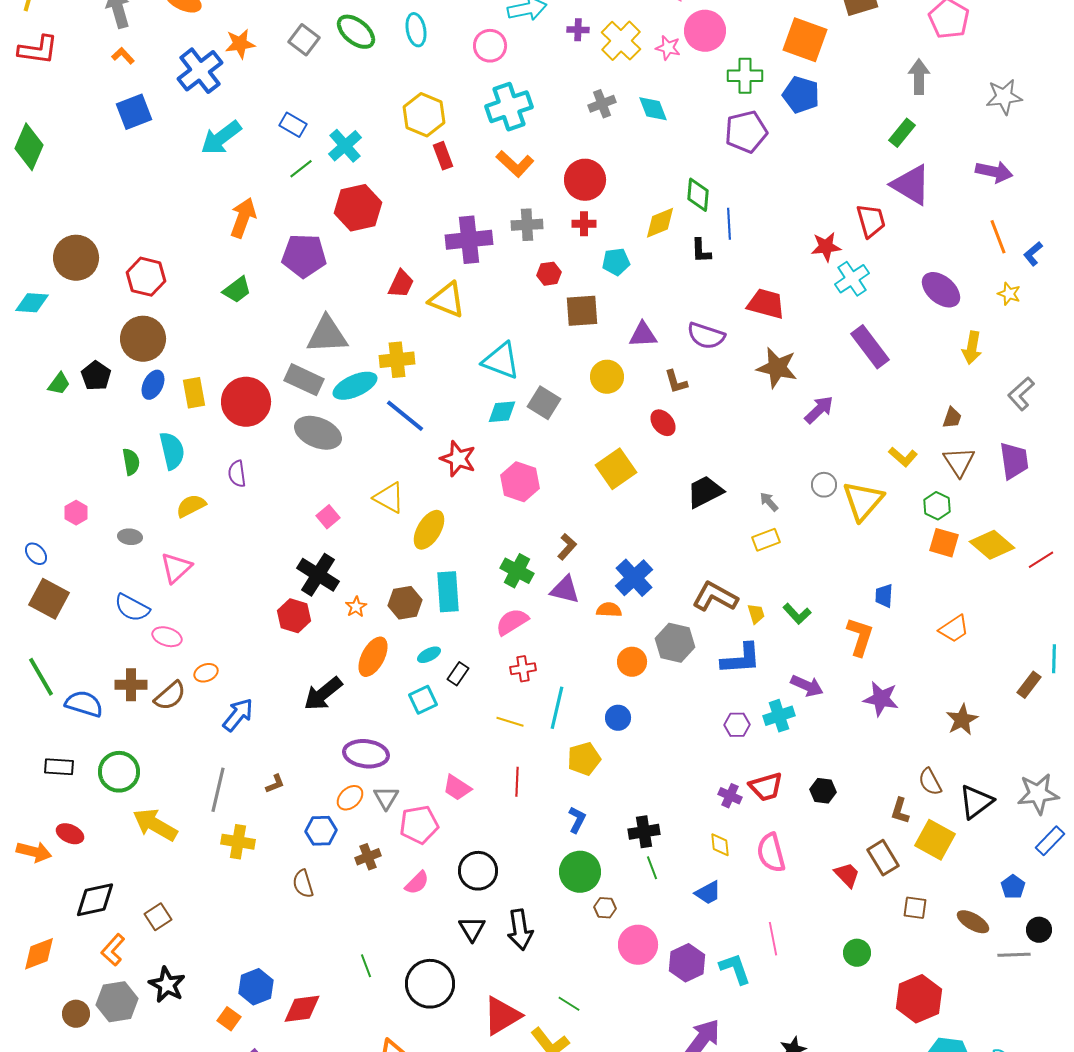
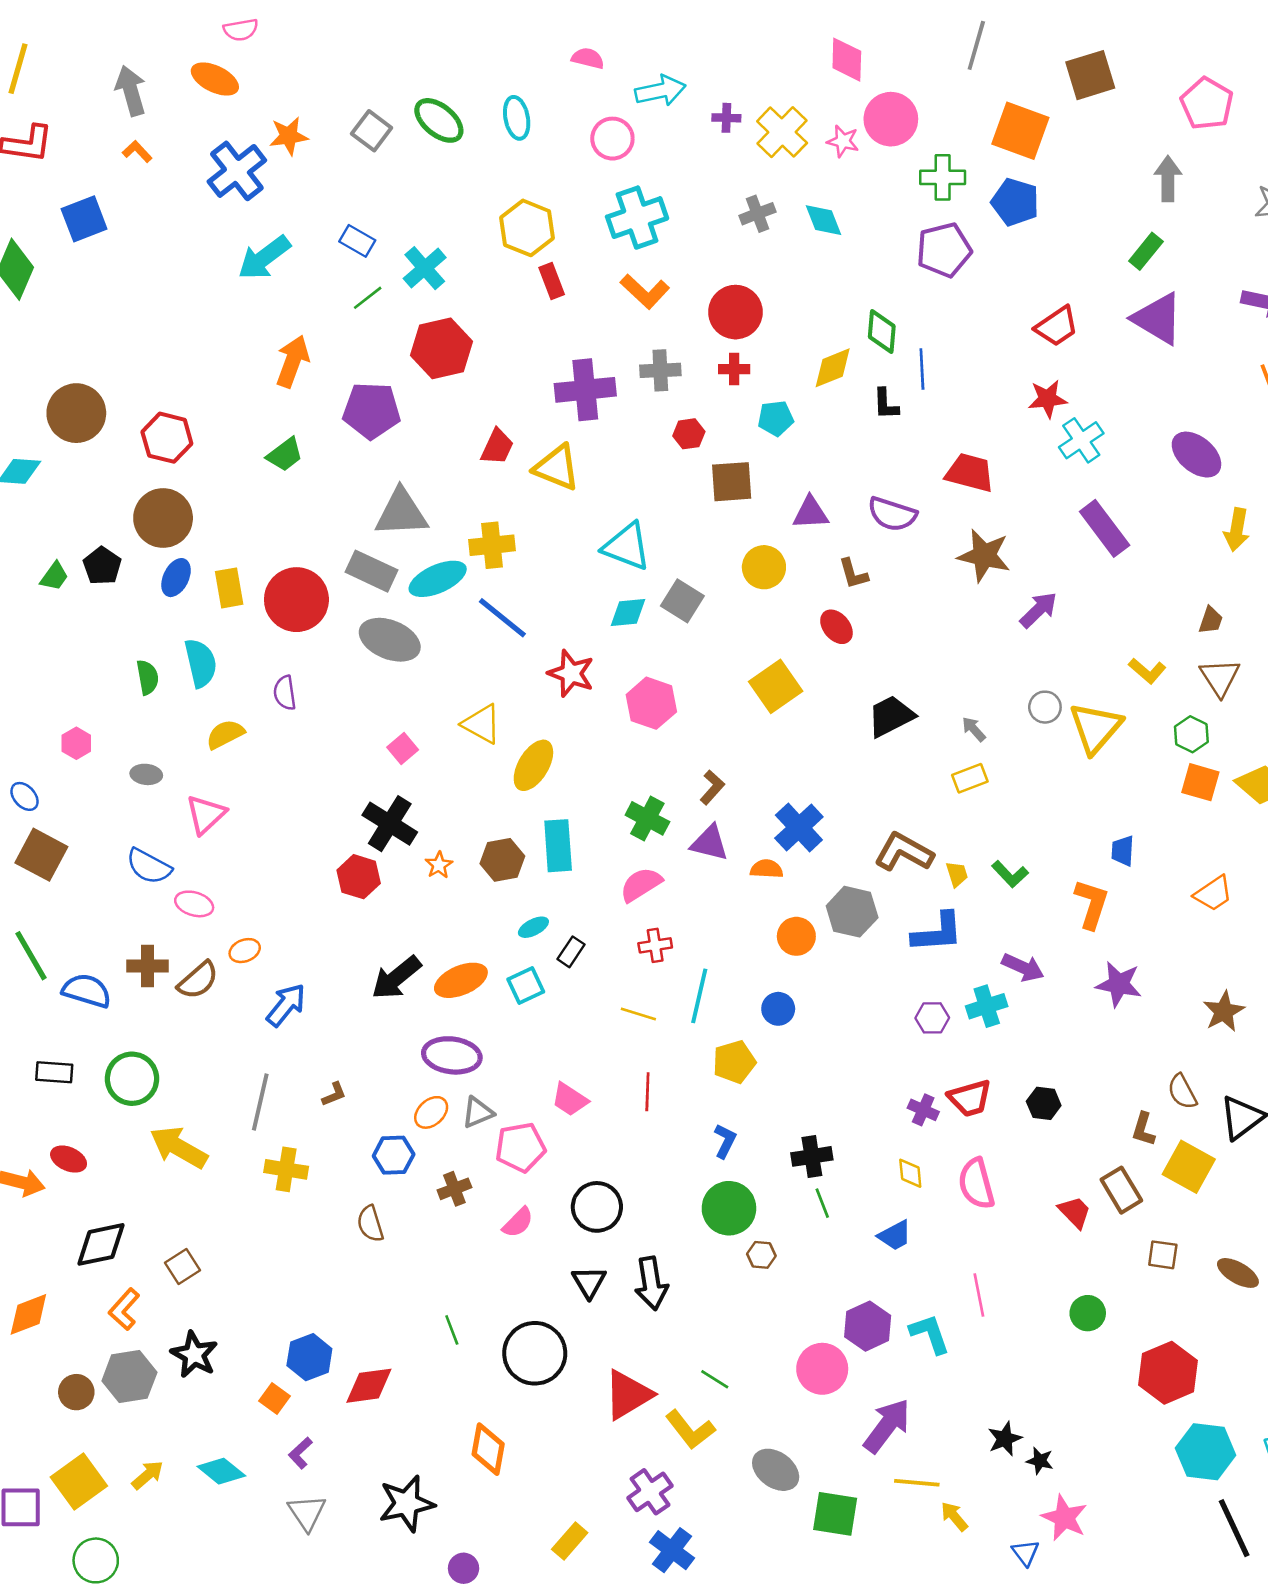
blue square: (134, 112) -> (84, 219), moved
red trapezoid: (871, 221) -> (1057, 326), moved, turned 72
orange ellipse: (373, 657) -> (461, 980), moved, turned 39
gray triangle: (386, 798) -> (478, 1112), turned 36
pink circle: (638, 945) -> (822, 1369), moved

